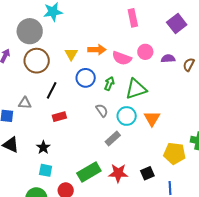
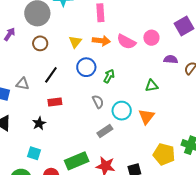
pink rectangle: (133, 18) -> (100, 13), moved
pink circle: (145, 52) -> (151, 38), moved
pink semicircle: (122, 58) -> (126, 42), moved
brown circle: (37, 61) -> (40, 43), size x0.6
green triangle: (136, 89) -> (152, 86), moved, size x0.6
black star: (43, 147) -> (39, 123), moved

